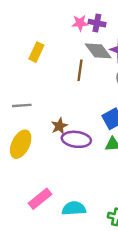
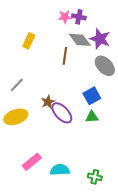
gray line: (22, 105) -> (17, 85), turned -42
purple ellipse: (76, 139) -> (62, 113), turned 40
yellow ellipse: (21, 144) -> (16, 117), turned 45

